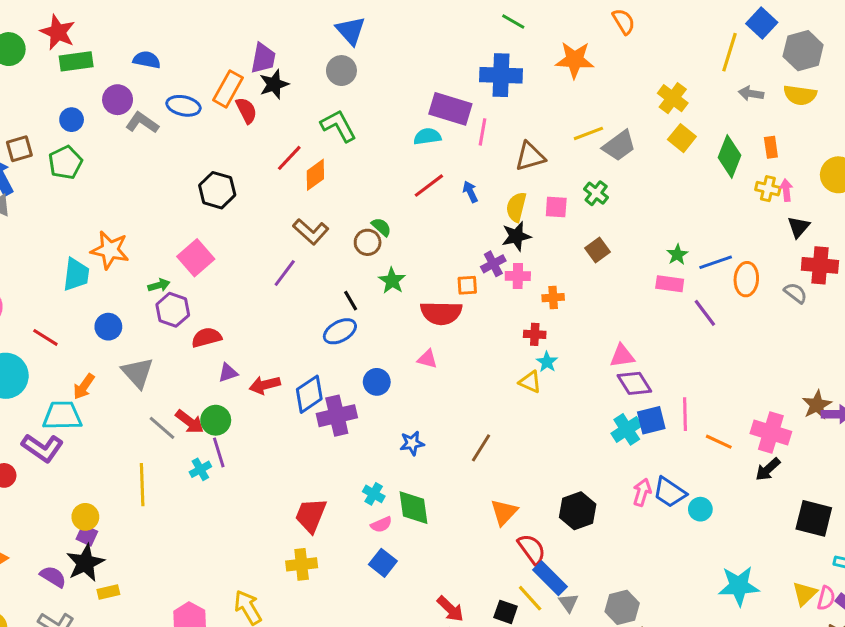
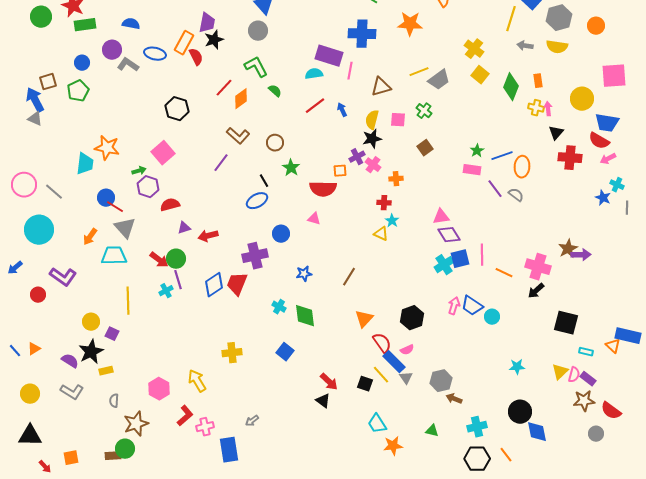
green semicircle: (381, 227) -> (275, 91), moved
pink cross: (518, 276) -> (373, 165), turned 35
gray semicircle: (795, 293) -> (516, 195), moved
red line: (45, 337) -> (115, 207), moved
blue diamond: (309, 394) -> (214, 285), moved
cyan trapezoid: (62, 416) -> (114, 256), moved
gray line: (162, 428) -> (54, 192), moved
red trapezoid: (311, 515) -> (237, 284), moved
pink semicircle: (381, 525) -> (407, 350), moved
purple square: (87, 535) -> (112, 334), moved
cyan star: (739, 586) -> (517, 367), size x0.6

